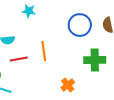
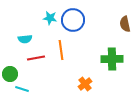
cyan star: (29, 11) -> (50, 18), moved
blue circle: (80, 25) -> (73, 20), moved

